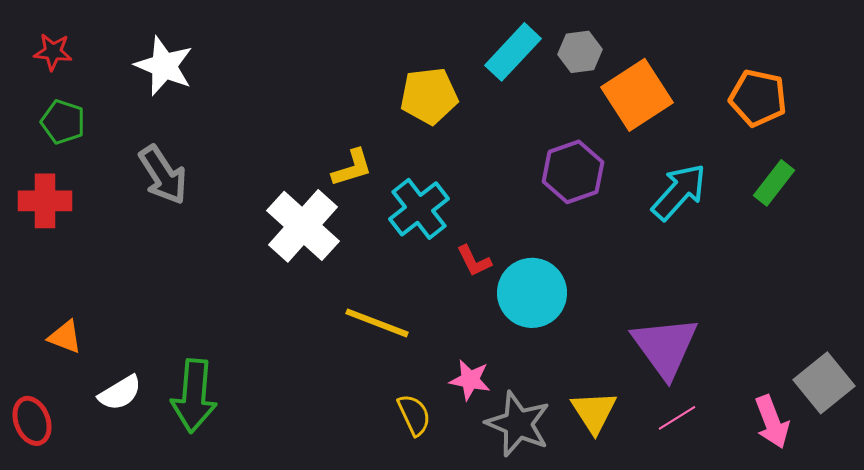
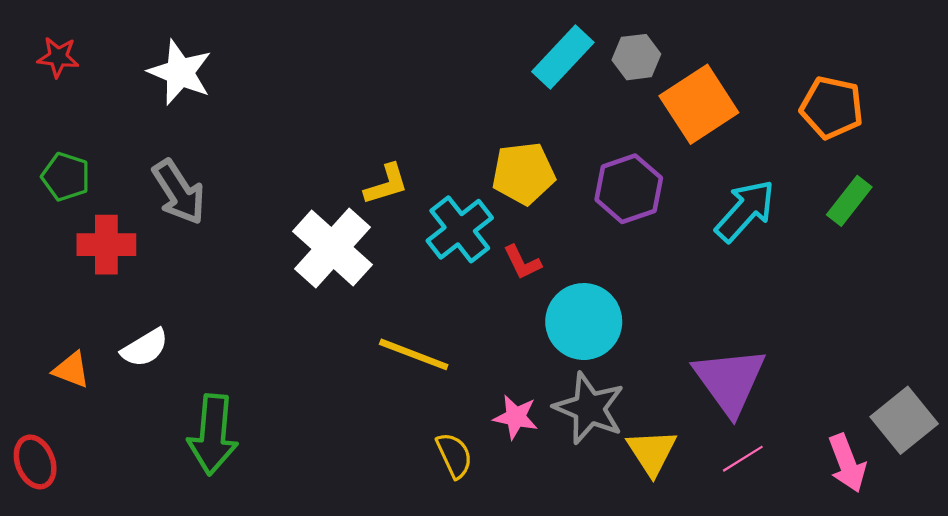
yellow pentagon: (429, 96) -> (523, 173), moved
green pentagon: (63, 122) -> (66, 177), moved
red cross: (45, 201) -> (106, 245), moved
red L-shape: (474, 261) -> (522, 262), moved
white semicircle: (120, 393) -> (145, 348), moved
gray star: (518, 424) -> (589, 408), moved

